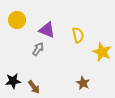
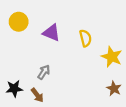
gray arrow: (38, 49) -> (44, 72), moved
brown star: (83, 83) -> (114, 89), moved

